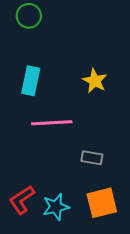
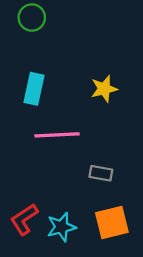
yellow star: (95, 81) -> (104, 89), turned 30

